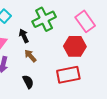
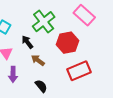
red hexagon: (75, 46) -> (68, 43), moved

